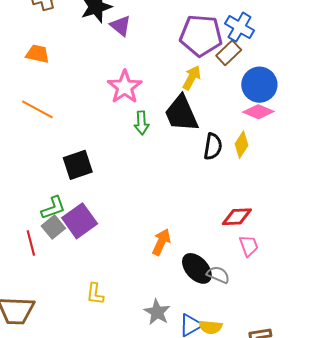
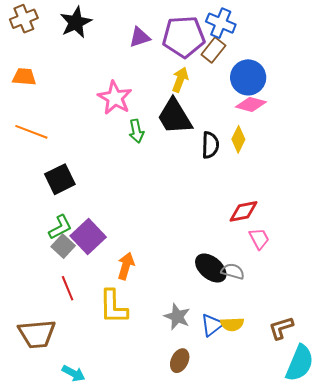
purple triangle: (121, 26) -> (140, 37), moved, turned -50
black square: (78, 165) -> (60, 179), moved
orange arrow: (161, 242) -> (126, 266), moved
red line: (31, 243) -> (68, 288), moved
yellow L-shape: (95, 294) -> (113, 307), size x1.6

